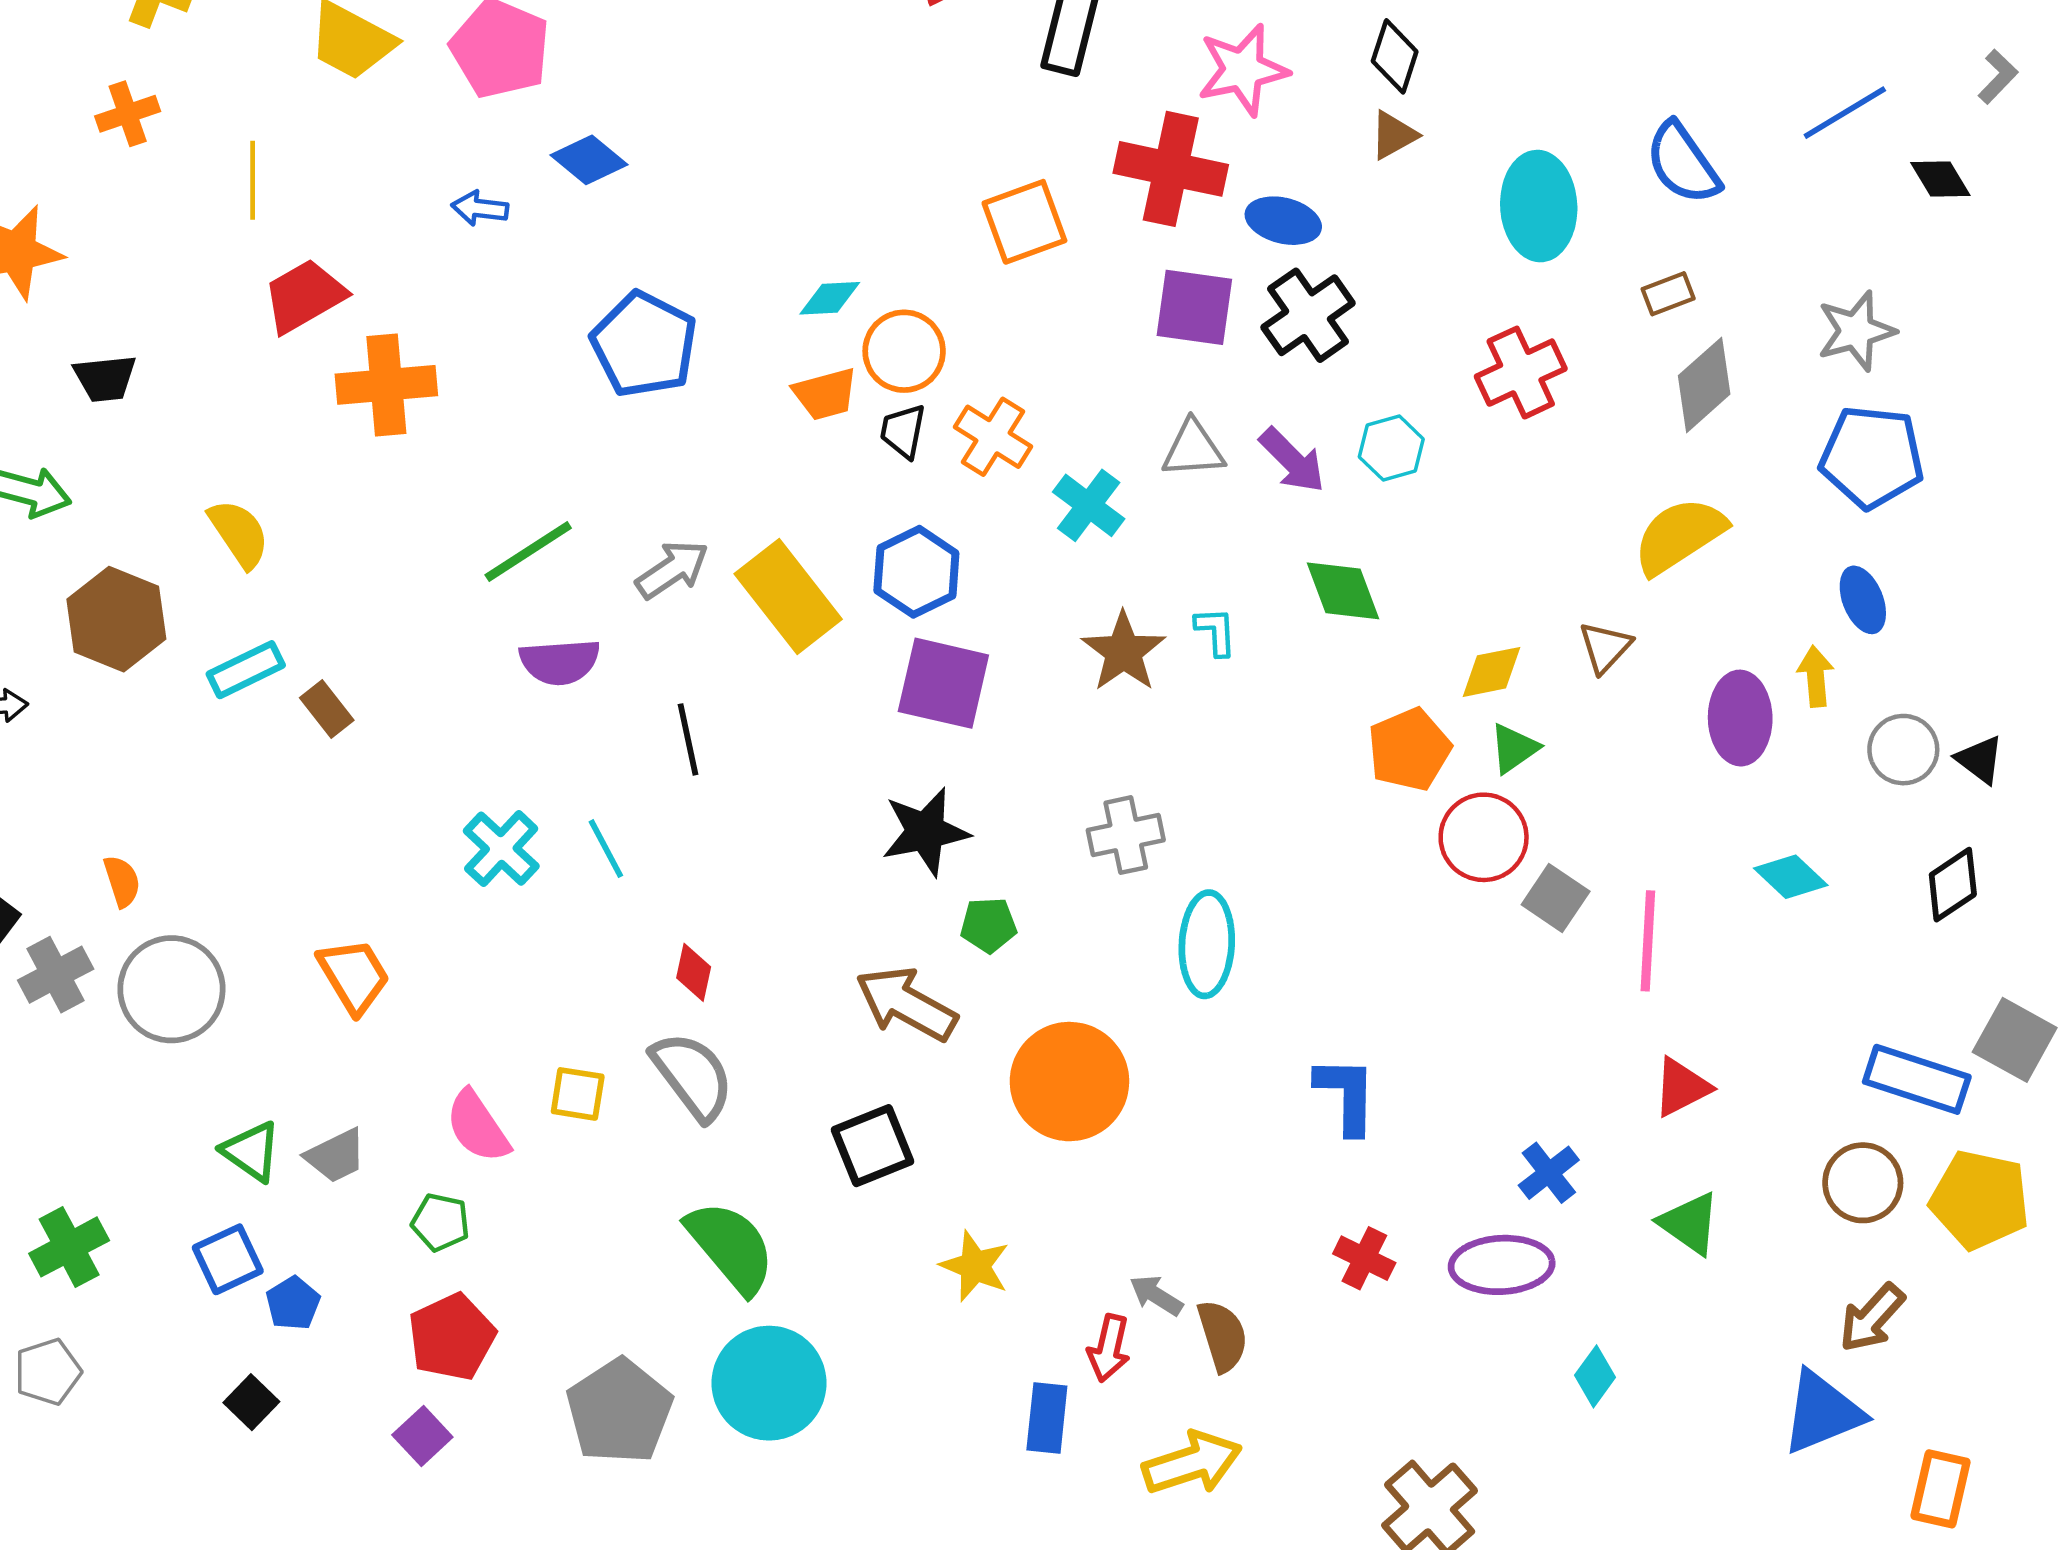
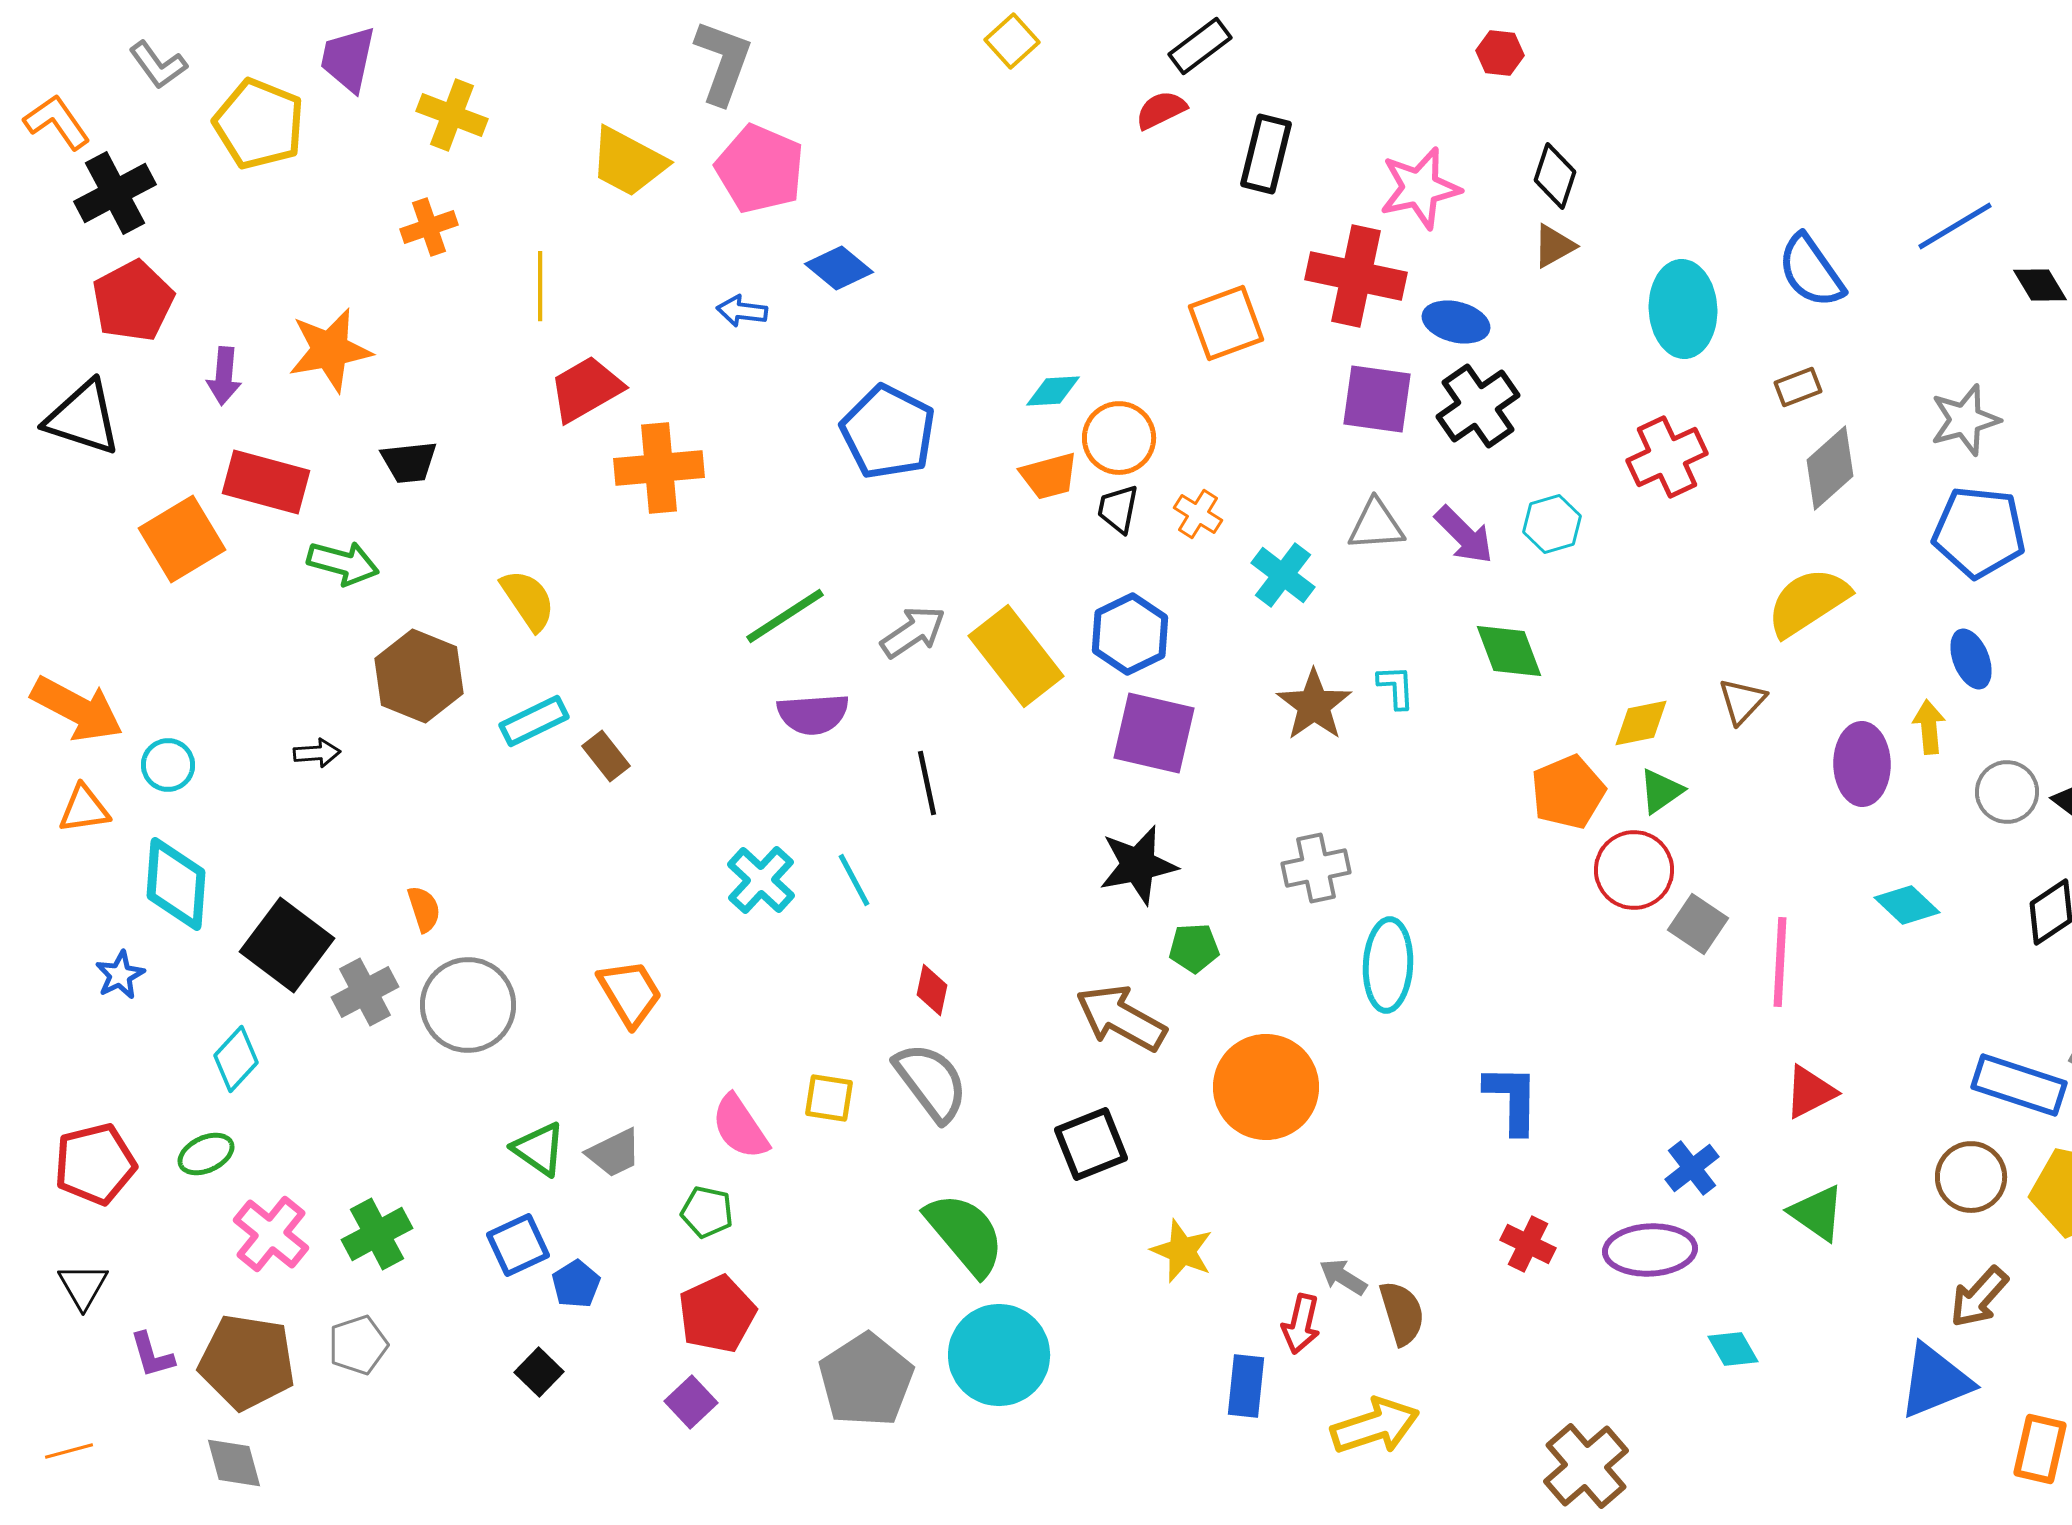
orange cross: (993, 437) -> (1198, 514), size x0.7
cyan diamond: (1595, 1376) -> (1733, 1349), turned -66

